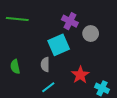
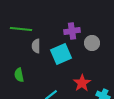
purple cross: (70, 21) -> (72, 31), turned -35
gray semicircle: (45, 65) -> (36, 46), moved

